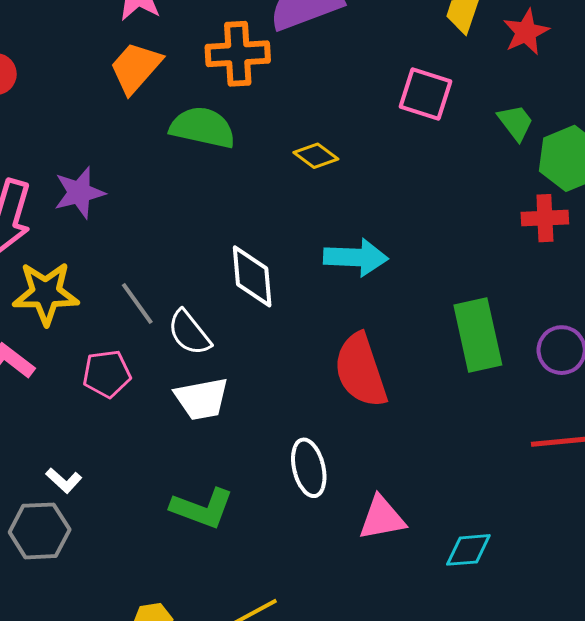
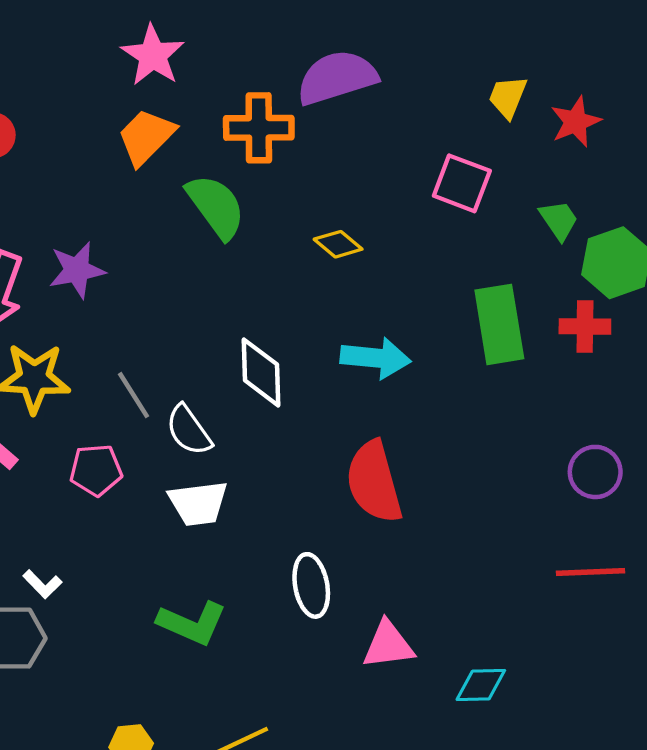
green semicircle: (203, 127) -> (216, 206), turned 38
green rectangle: (478, 335) -> (499, 324), moved

